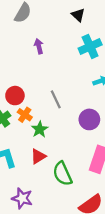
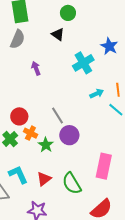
black triangle: (78, 15) -> (58, 34), moved
purple circle: (89, 119) -> (69, 135), moved
red triangle: (38, 156) -> (44, 179), moved

